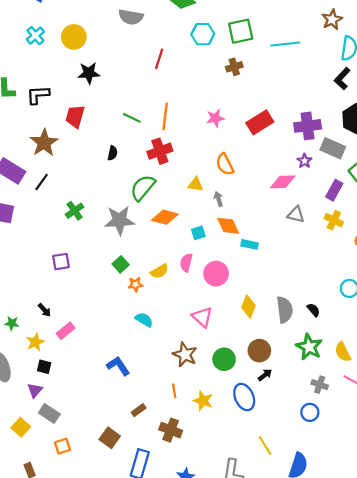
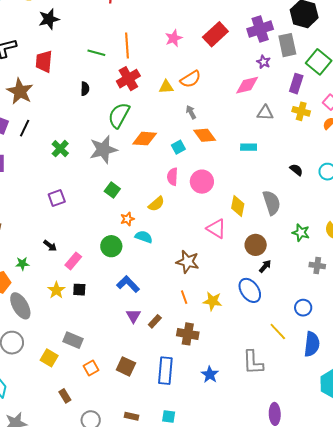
gray rectangle: (333, 148) -> (287, 45), turned 65
orange semicircle: (225, 164) -> (191, 79), turned -85
yellow triangle: (196, 184) -> (166, 87), moved
cyan rectangle: (250, 244) -> (249, 147), moved
yellow semicircle: (160, 271) -> (156, 204), moved
orange star: (135, 284) -> (127, 219), moved
black semicircle: (314, 310) -> (296, 170), moved
pink triangle: (202, 317) -> (216, 229), moved
yellow star: (35, 342) -> (56, 290), moved
green star: (309, 347) -> (301, 233), size x0.7
green circle: (224, 359) -> (111, 246), moved
black square: (44, 367) -> (79, 290), moved
purple triangle: (35, 390) -> (133, 316), moved
blue circle: (310, 412) -> (303, 308), moved
brown square: (110, 438) -> (126, 366), moved

